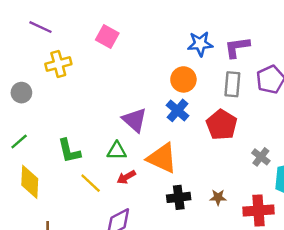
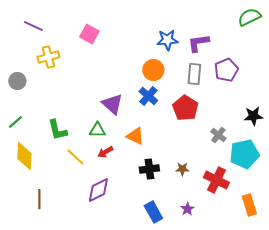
orange triangle: (162, 158) -> (135, 136), size x0.7
red cross: (259, 211) -> (216, 180), turned 30

